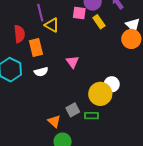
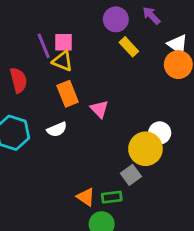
pink square: (79, 13) -> (63, 42), moved
orange rectangle: (36, 47) -> (68, 94), moved
gray square: (73, 110) -> (131, 175), moved
green rectangle: (91, 116) -> (112, 197), moved

